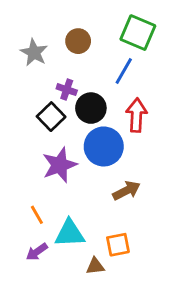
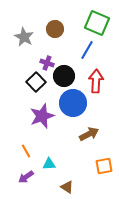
cyan triangle: (70, 233) -> (49, 164), size x0.6
orange square: (118, 245) -> (104, 166), moved
brown triangle: (95, 266) -> (67, 187), turned 40

